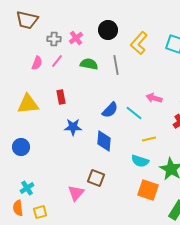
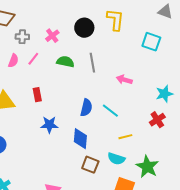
gray cross: (54, 39) -> (22, 37), moved
yellow L-shape: (139, 43) -> (115, 20), moved, turned 145
pink arrow: (154, 98) -> (124, 80), moved
blue semicircle: (110, 110) -> (86, 108), turned -30
brown square: (96, 178) -> (90, 165), moved

